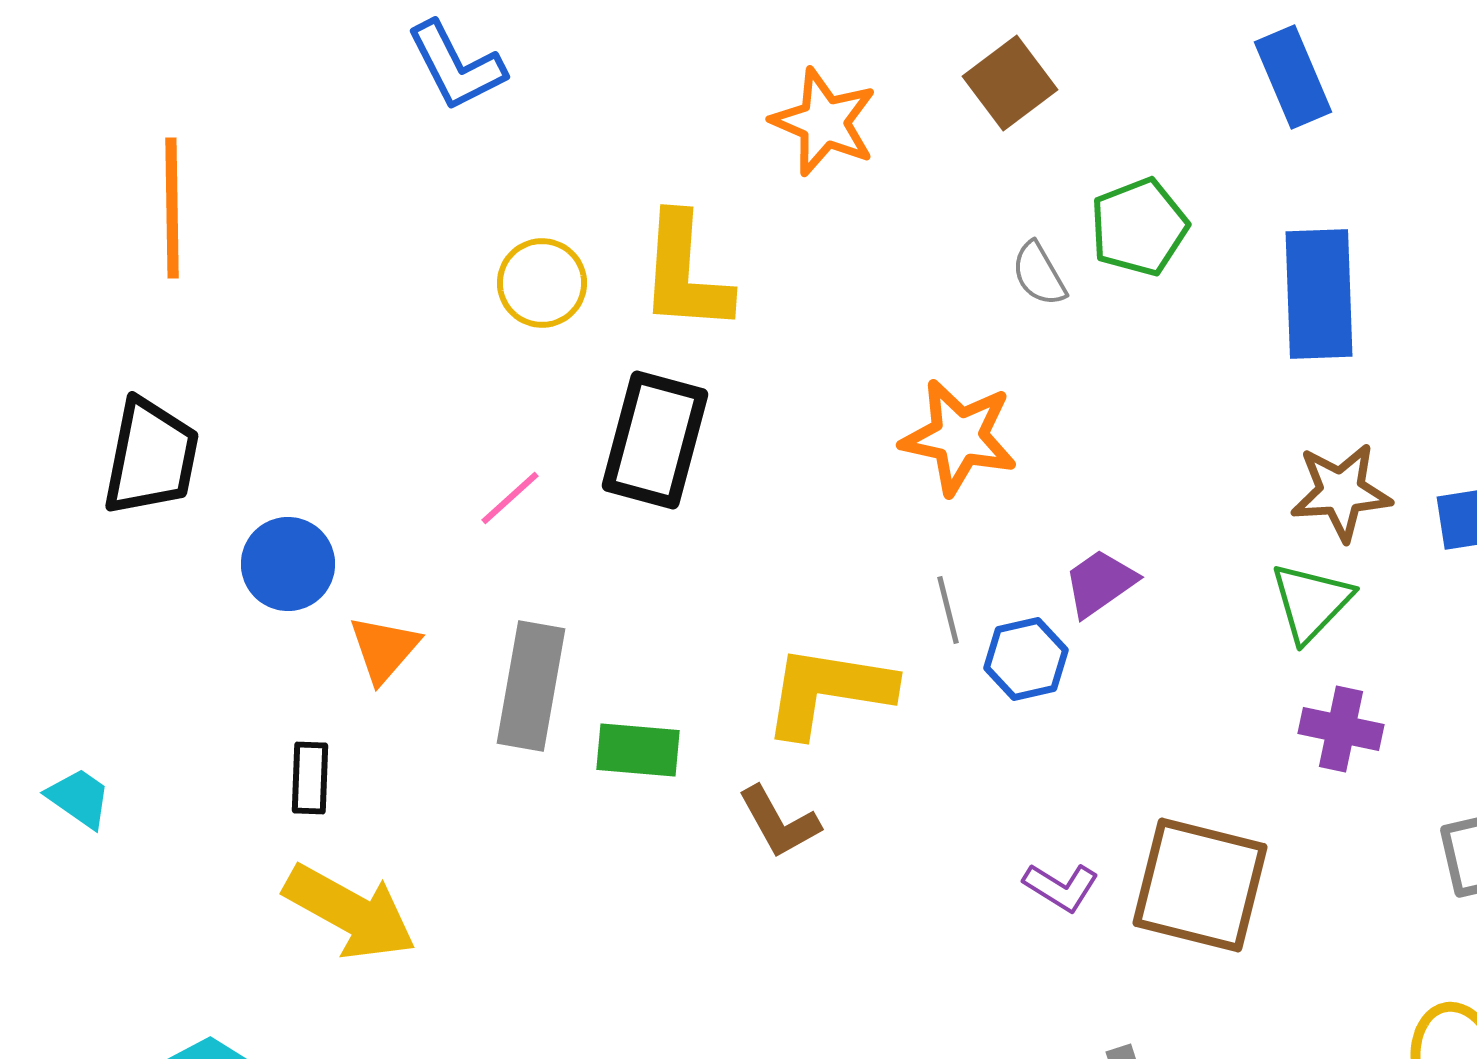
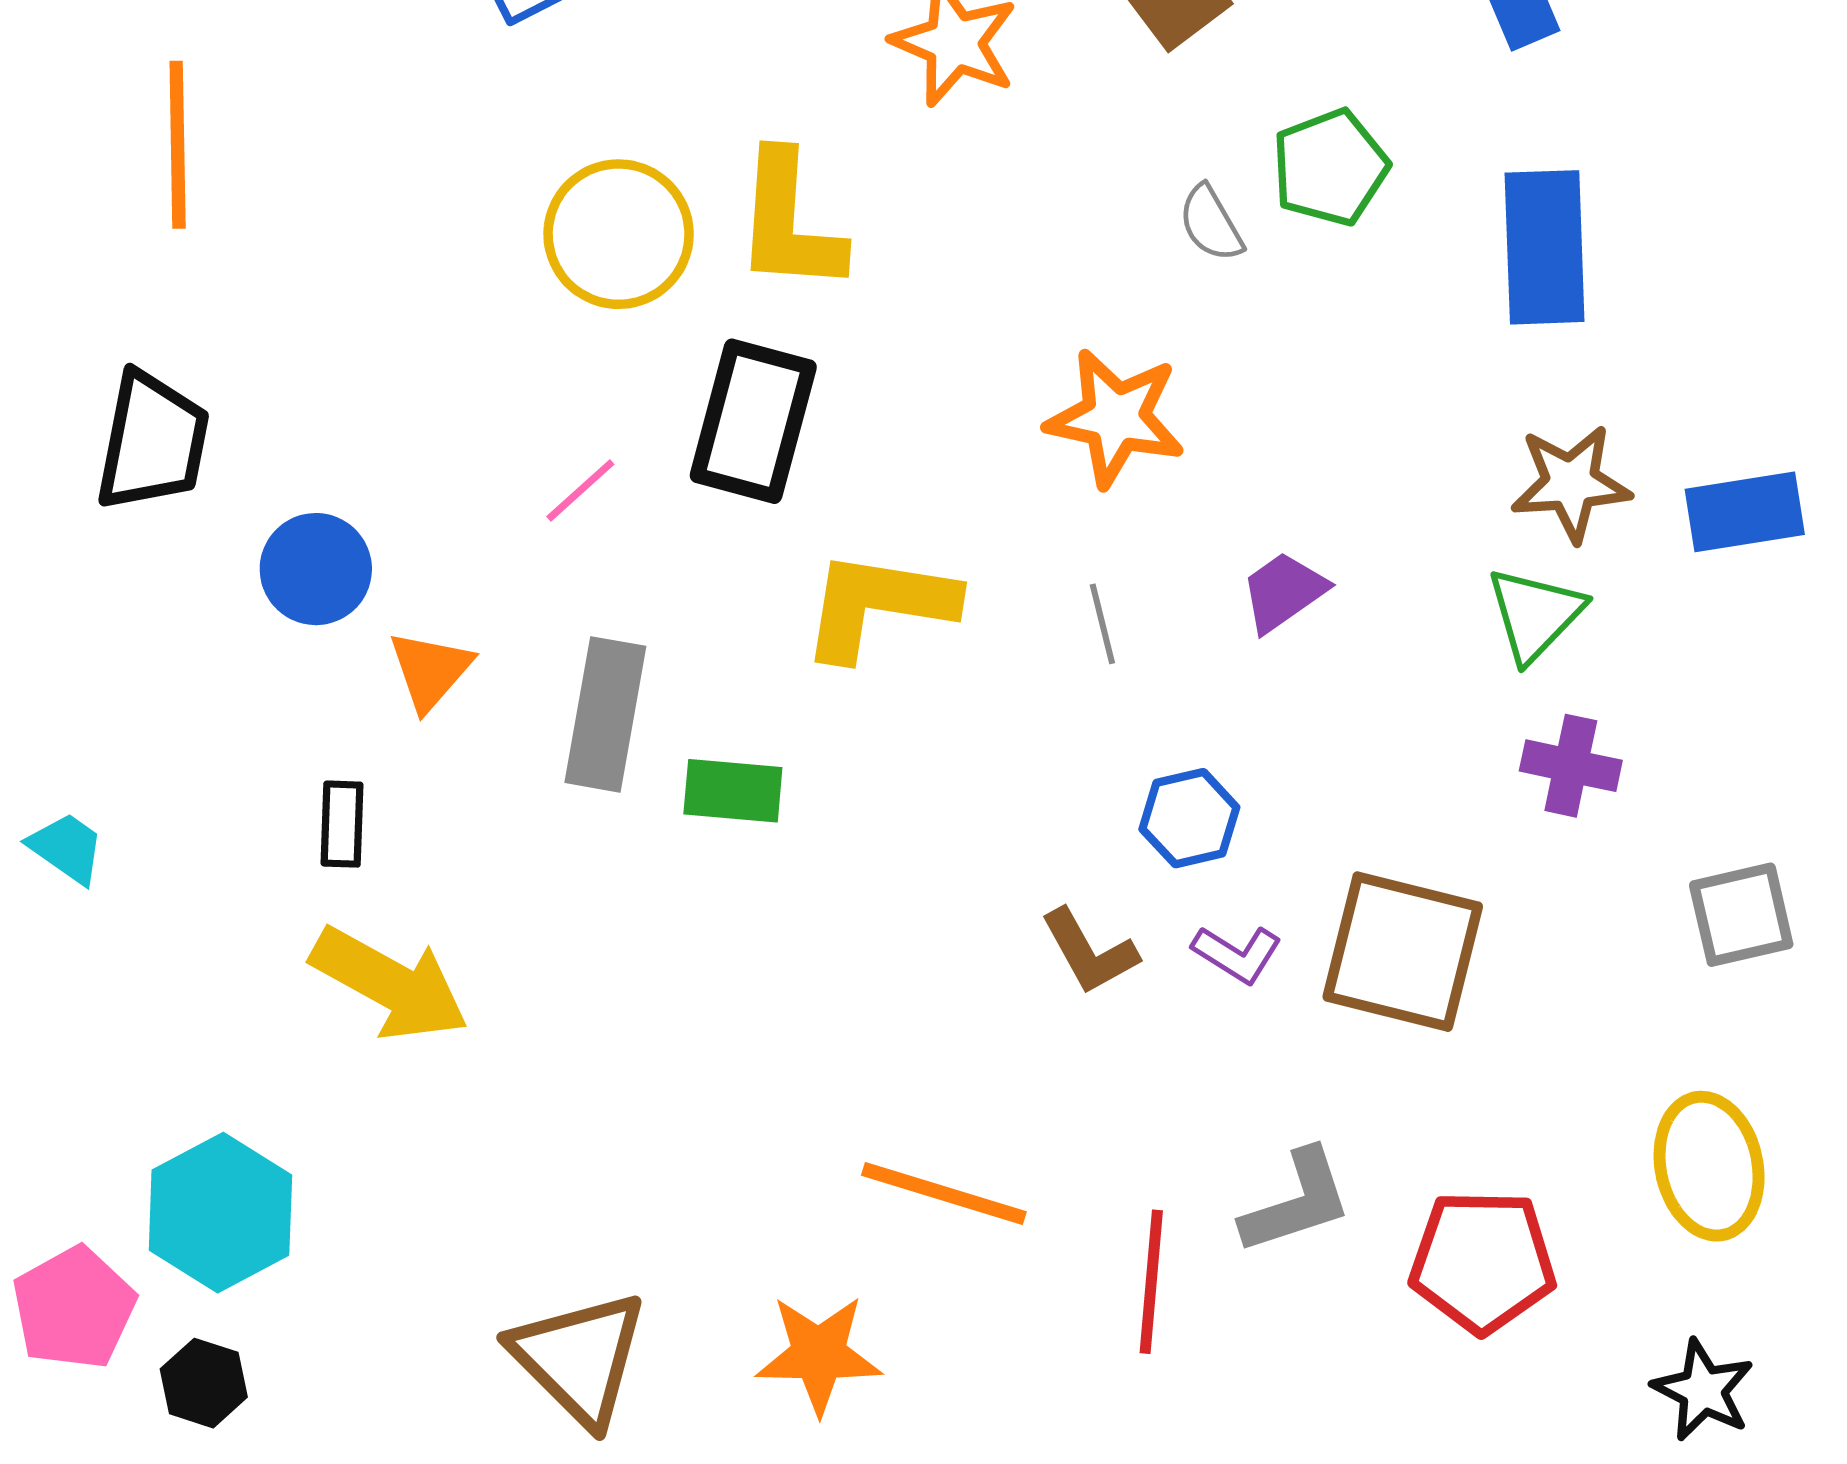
yellow circle: (542, 283) -> (619, 234), size x1.4
blue hexagon: (1026, 659) -> (1189, 818), moved
yellow L-shape: (828, 691) -> (878, 605), moved
brown L-shape: (779, 822) -> (1089, 952), moved

